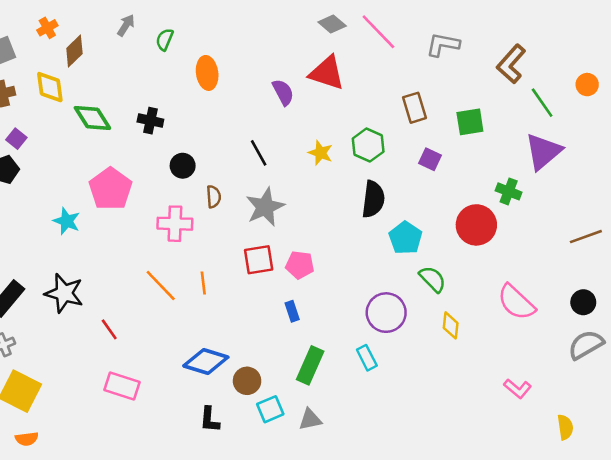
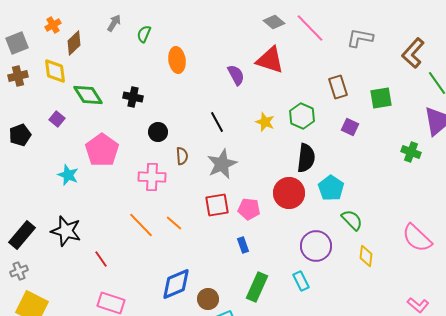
purple square: (16, 139) -> (57, 119), moved
red circle: (476, 225) -> (289, 193), moved
orange line: (203, 283) -> (174, 223), turned -42
blue diamond: (206, 362) -> (176, 284), turned -40

